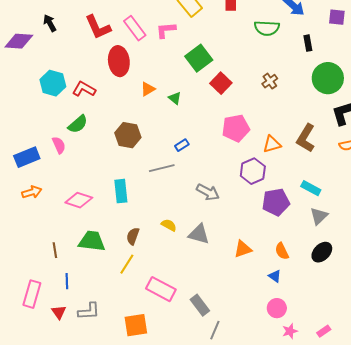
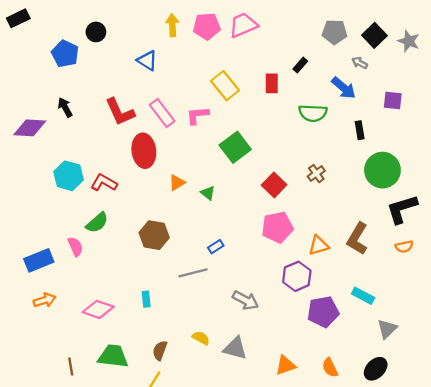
red square: (221, 83) -> (274, 185), moved
cyan rectangle: (121, 191) -> (146, 299), size x0.6
gray triangle: (319, 216) -> (387, 329), moved

